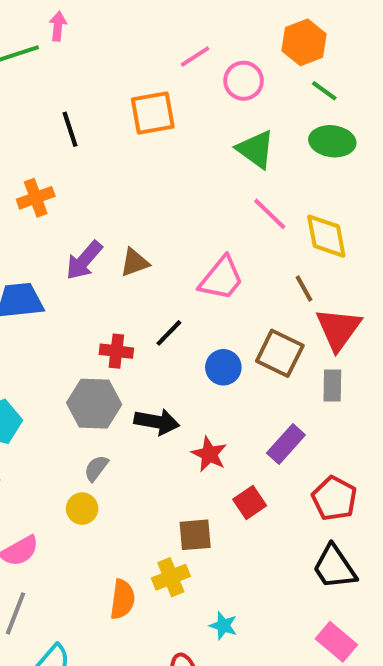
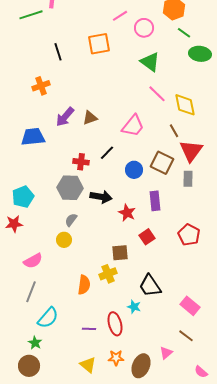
green ellipse: (332, 141) -> (200, 54), moved
purple rectangle: (286, 444) -> (155, 201), moved, turned -48
black trapezoid: (334, 567) -> (150, 286), moved
cyan star: (223, 626) -> (134, 307), moved

